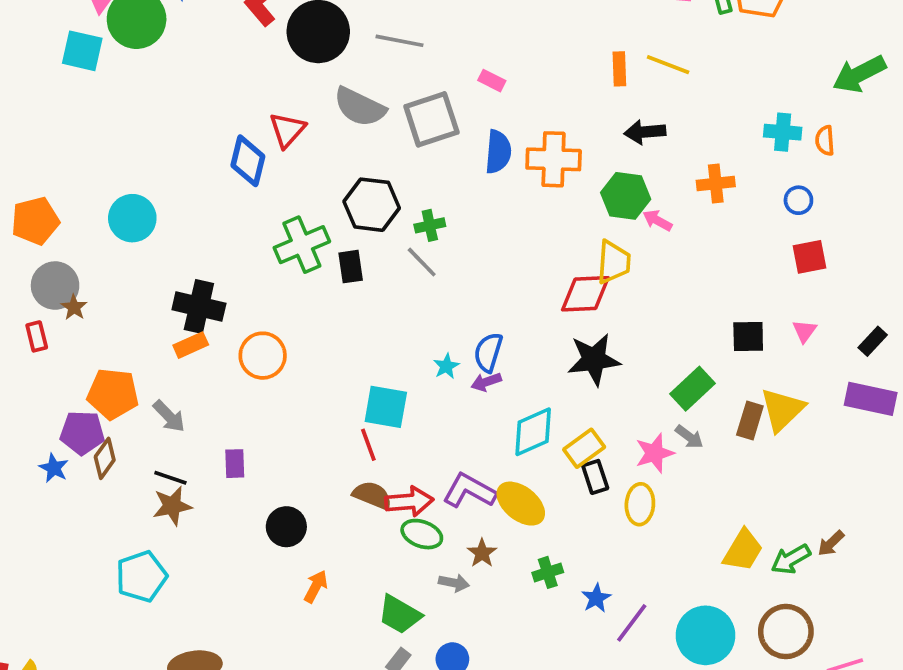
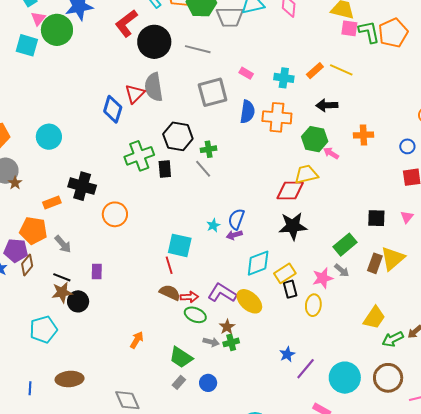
orange rectangle: (619, 69) -> (315, 71), turned 48
gray semicircle: (360, 107) -> (154, 87), moved, turned 52
cyan cross: (783, 132) -> (284, 78), moved
yellow trapezoid: (614, 262) -> (306, 174), turned -110
orange rectangle: (191, 345) -> (52, 203), moved
red arrow: (409, 502) -> (189, 297), size x0.7
black circle: (286, 527) -> (78, 301), moved
yellow trapezoid: (743, 550) -> (374, 318), moved
green cross: (548, 572) -> (231, 342), moved

